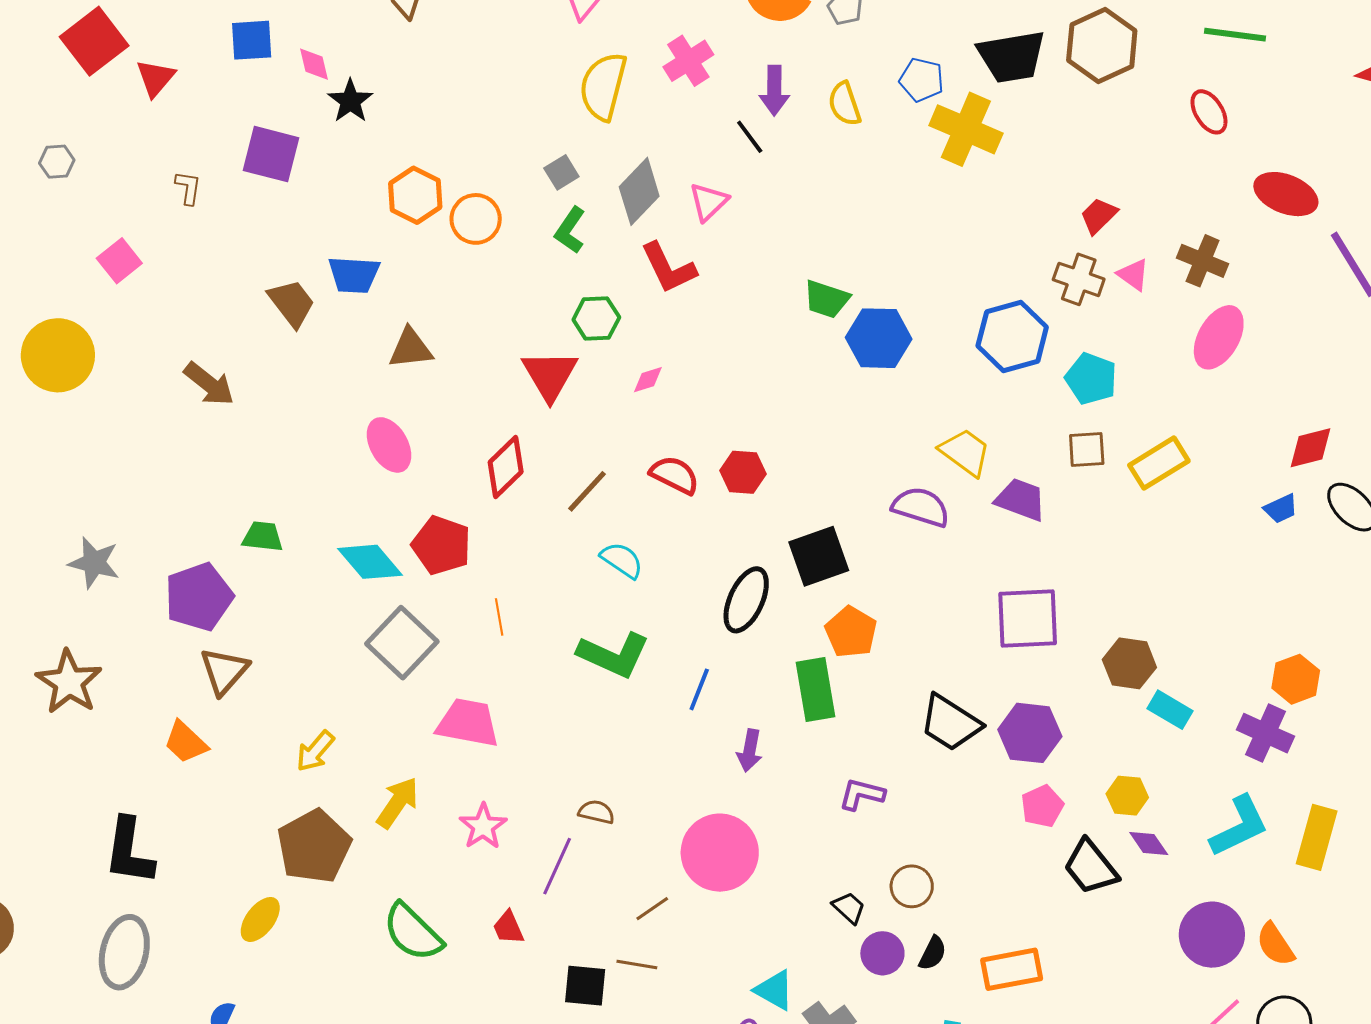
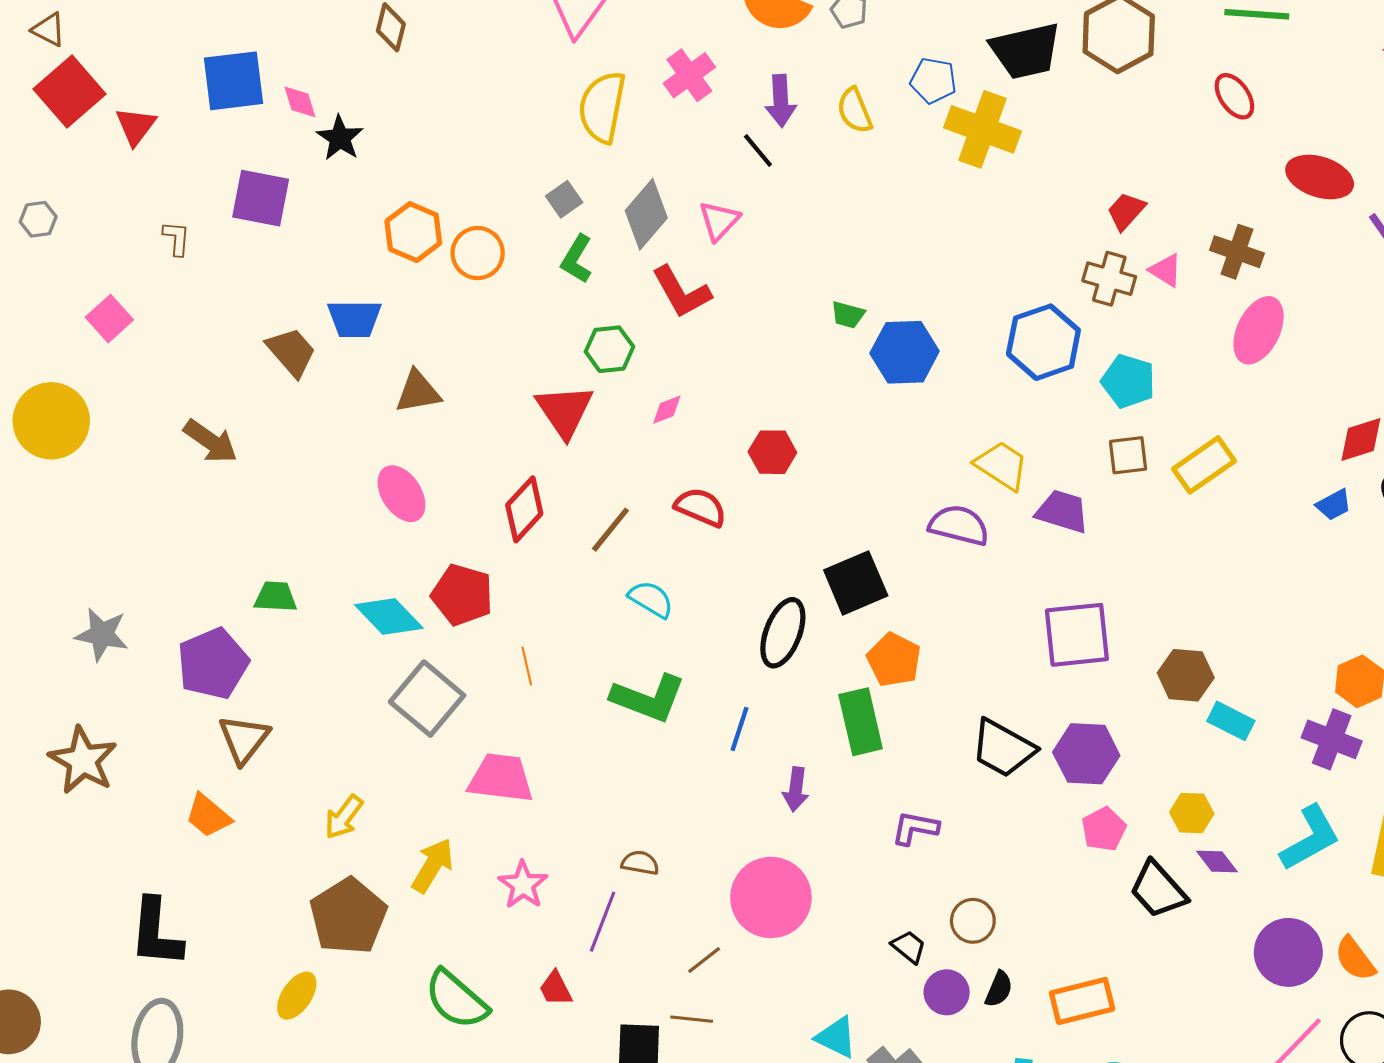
blue square: (252, 40) -> (233, 81), size x1.4
green trapezoid: (826, 299) -> (848, 315), size x0.7
red hexagon: (743, 472) -> (772, 452), moved

